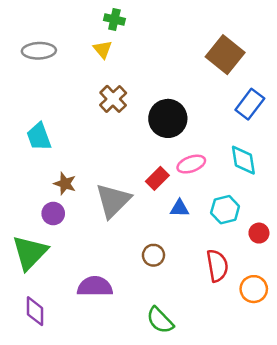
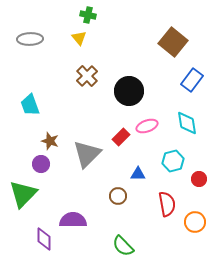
blue triangle: (180, 208) -> (138, 174), moved
purple diamond: (35, 311) -> (44, 239), moved

